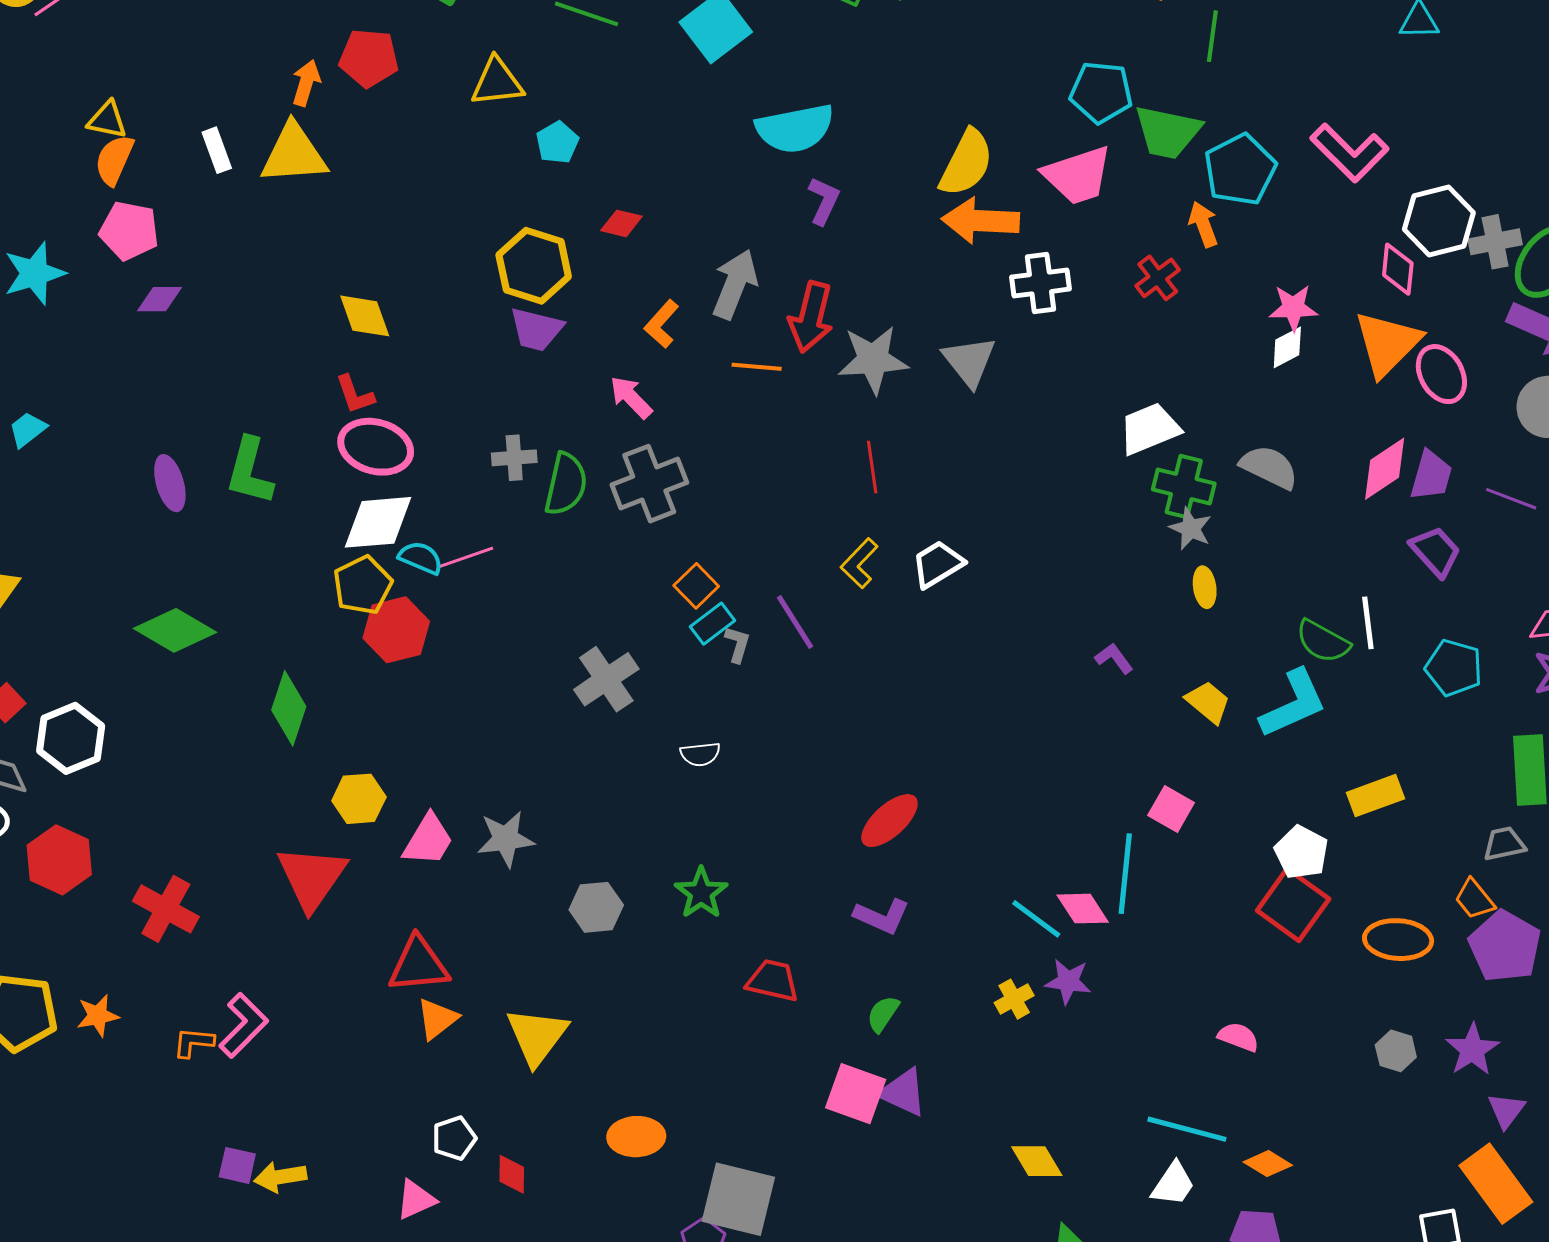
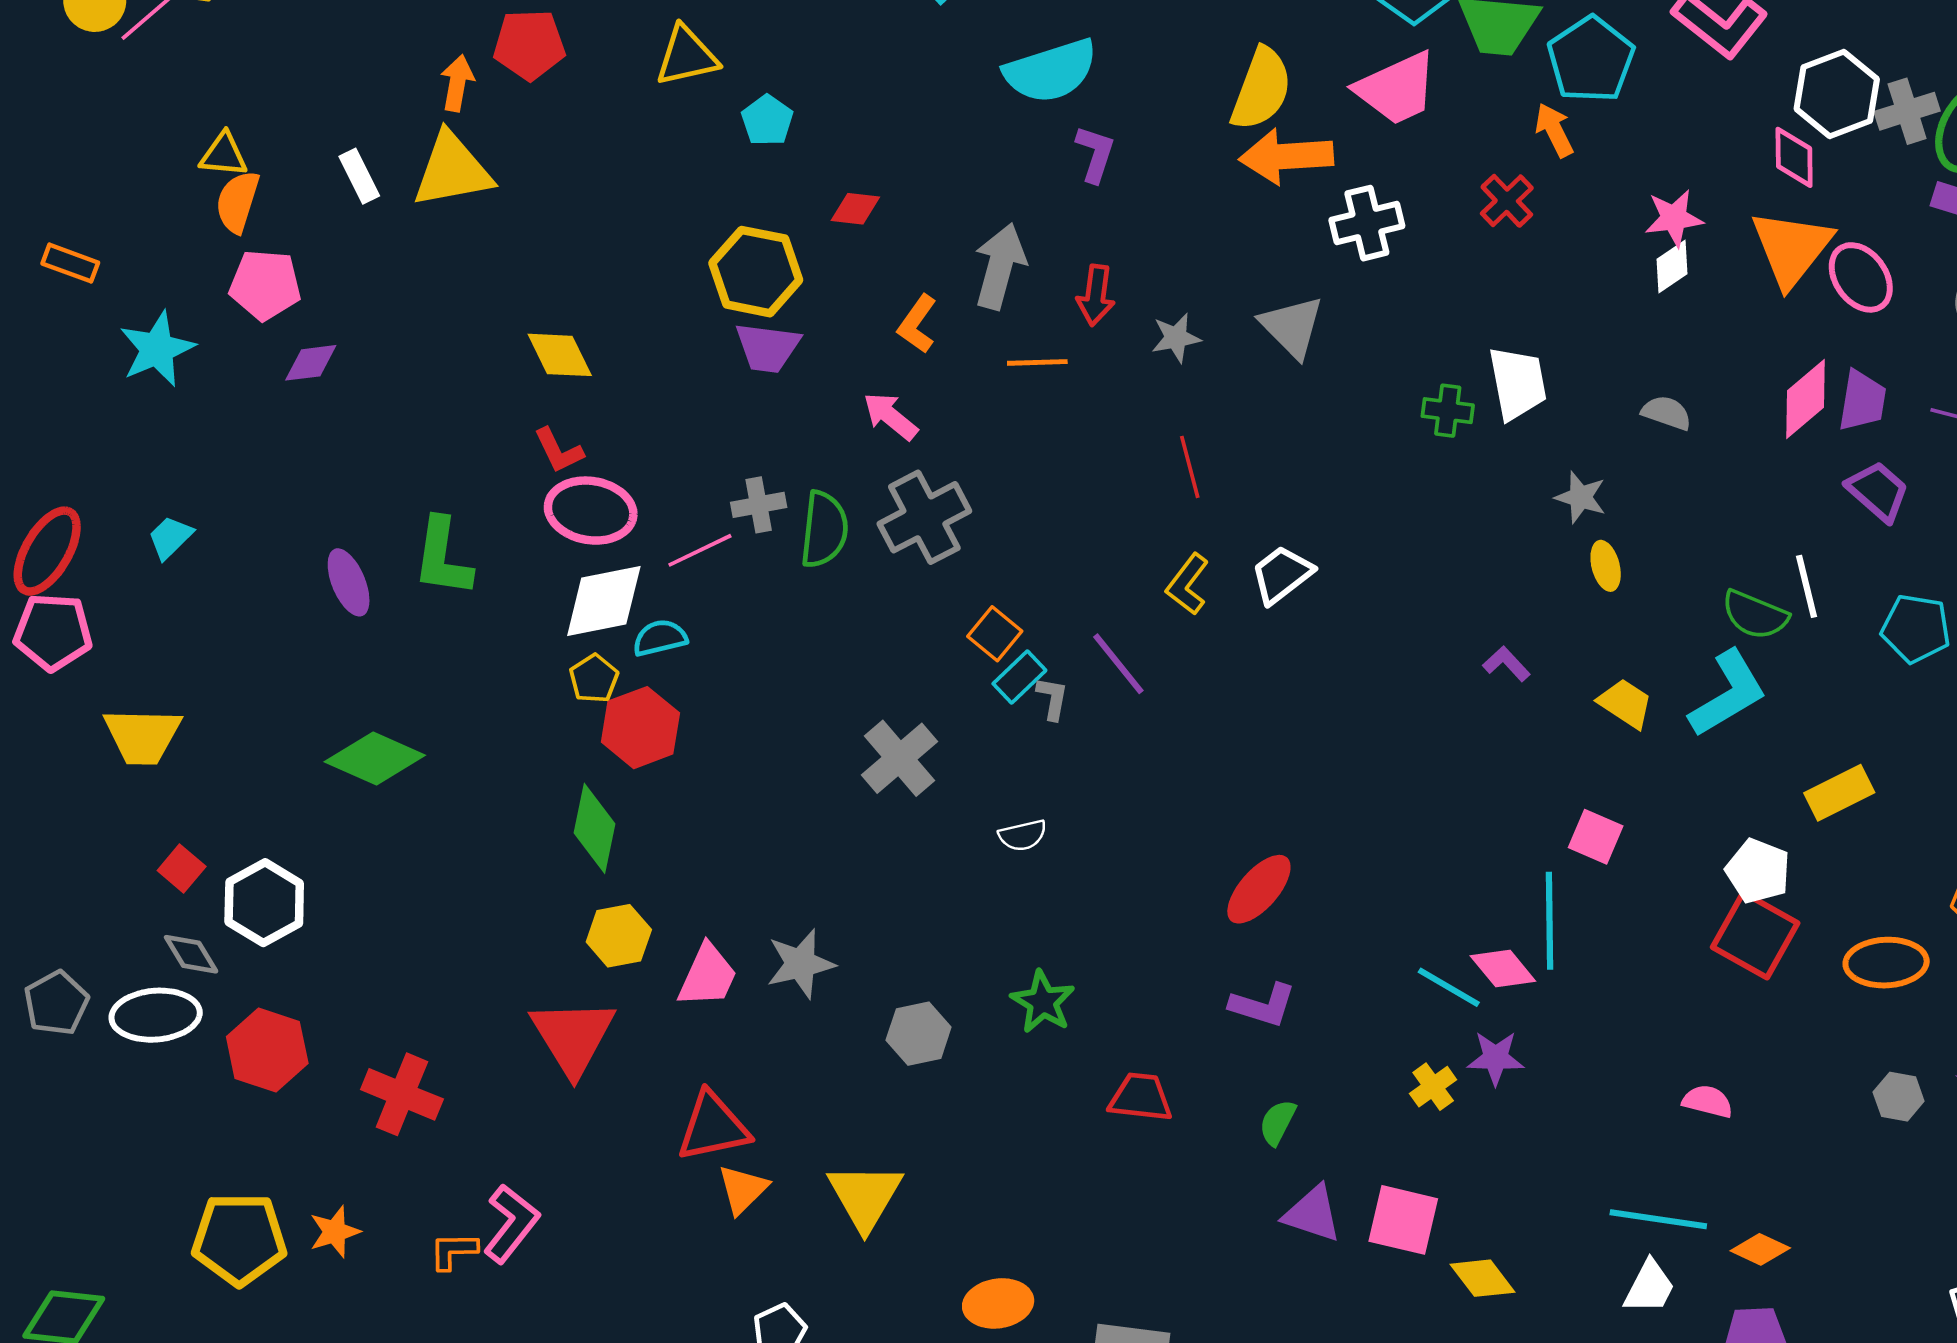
red arrow: (811, 317) -> (1096, 295), size x0.7
gray star: (873, 360) -> (1176, 338), size x0.6
white trapezoid: (1149, 429) -> (1518, 383), turned 108
gray semicircle: (1269, 467) -> (1667, 413), size x0.7
green cross: (1184, 487) -> (1448, 411), moved, size x0.7
pink line: (466, 557) -> (700, 550), moved
cyan semicircle: (421, 558) -> (660, 638), turned -30
yellow pentagon: (363, 585) -> (594, 679), size x0.7
green diamond: (289, 708) -> (595, 828), moved
pink square: (856, 1094) -> (1403, 1220), moved

